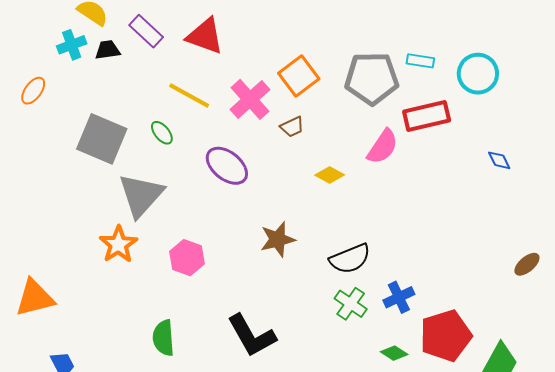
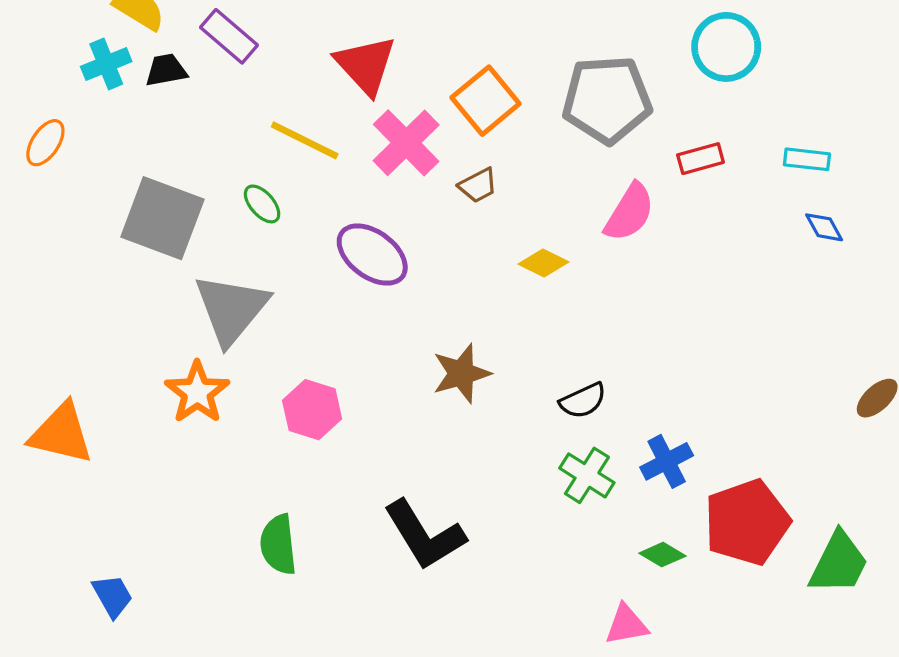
red triangle: (205, 36) -> (366, 65), moved, turned 30
cyan rectangle: (420, 61) -> (807, 159), moved
cyan circle: (478, 74) -> (726, 47), moved
red rectangle: (427, 116) -> (701, 159), size x0.6
black semicircle: (350, 259) -> (583, 401), size x0.7
orange triangle: (35, 298) -> (61, 433), moved, turned 30

